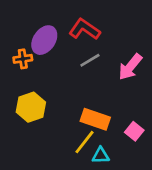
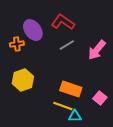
purple ellipse: (44, 40) -> (33, 30), turned -70
yellow line: (85, 142) -> (63, 106), turned 72

